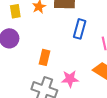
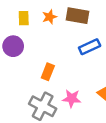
blue rectangle: (80, 29) -> (90, 47), turned 42

